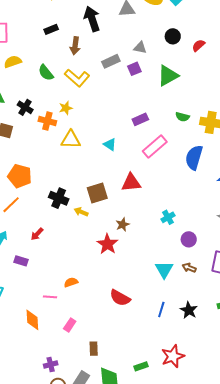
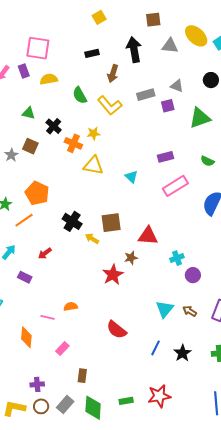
red triangle: (131, 183) -> (148, 236), moved
purple circle: (189, 239) -> (193, 275), moved

